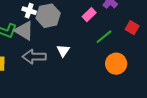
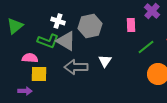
white cross: (29, 11) -> (58, 21), moved
pink rectangle: (89, 15) -> (131, 25), turned -48

